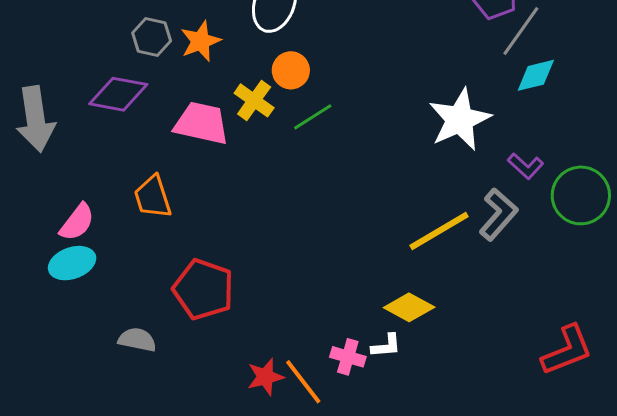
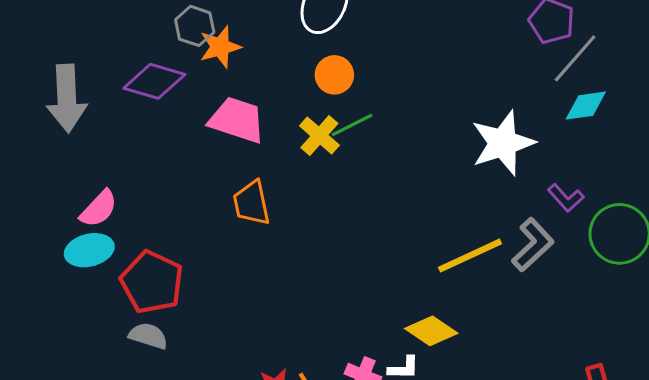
orange star: (201, 41) -> (220, 47), moved
yellow cross: (254, 100) -> (319, 135), moved
orange trapezoid: (153, 197) -> (252, 203), moved
red pentagon: (203, 289) -> (152, 282), moved

